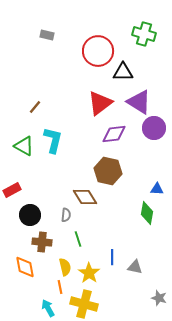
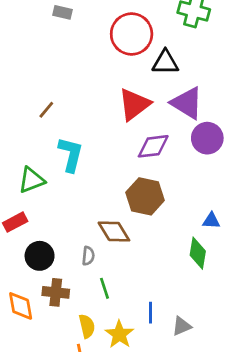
green triangle: (24, 146) -> (31, 180), moved, turned -50
orange diamond: (25, 267) -> (21, 306), moved
gray triangle: (135, 267) -> (182, 326), turned -35

